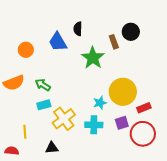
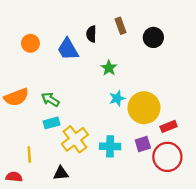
brown rectangle: (114, 42) -> (121, 26), moved
orange circle: (26, 50) -> (30, 43), moved
green star: (93, 58) -> (109, 68), size x0.6
cyan star: (100, 103) -> (117, 98), moved

